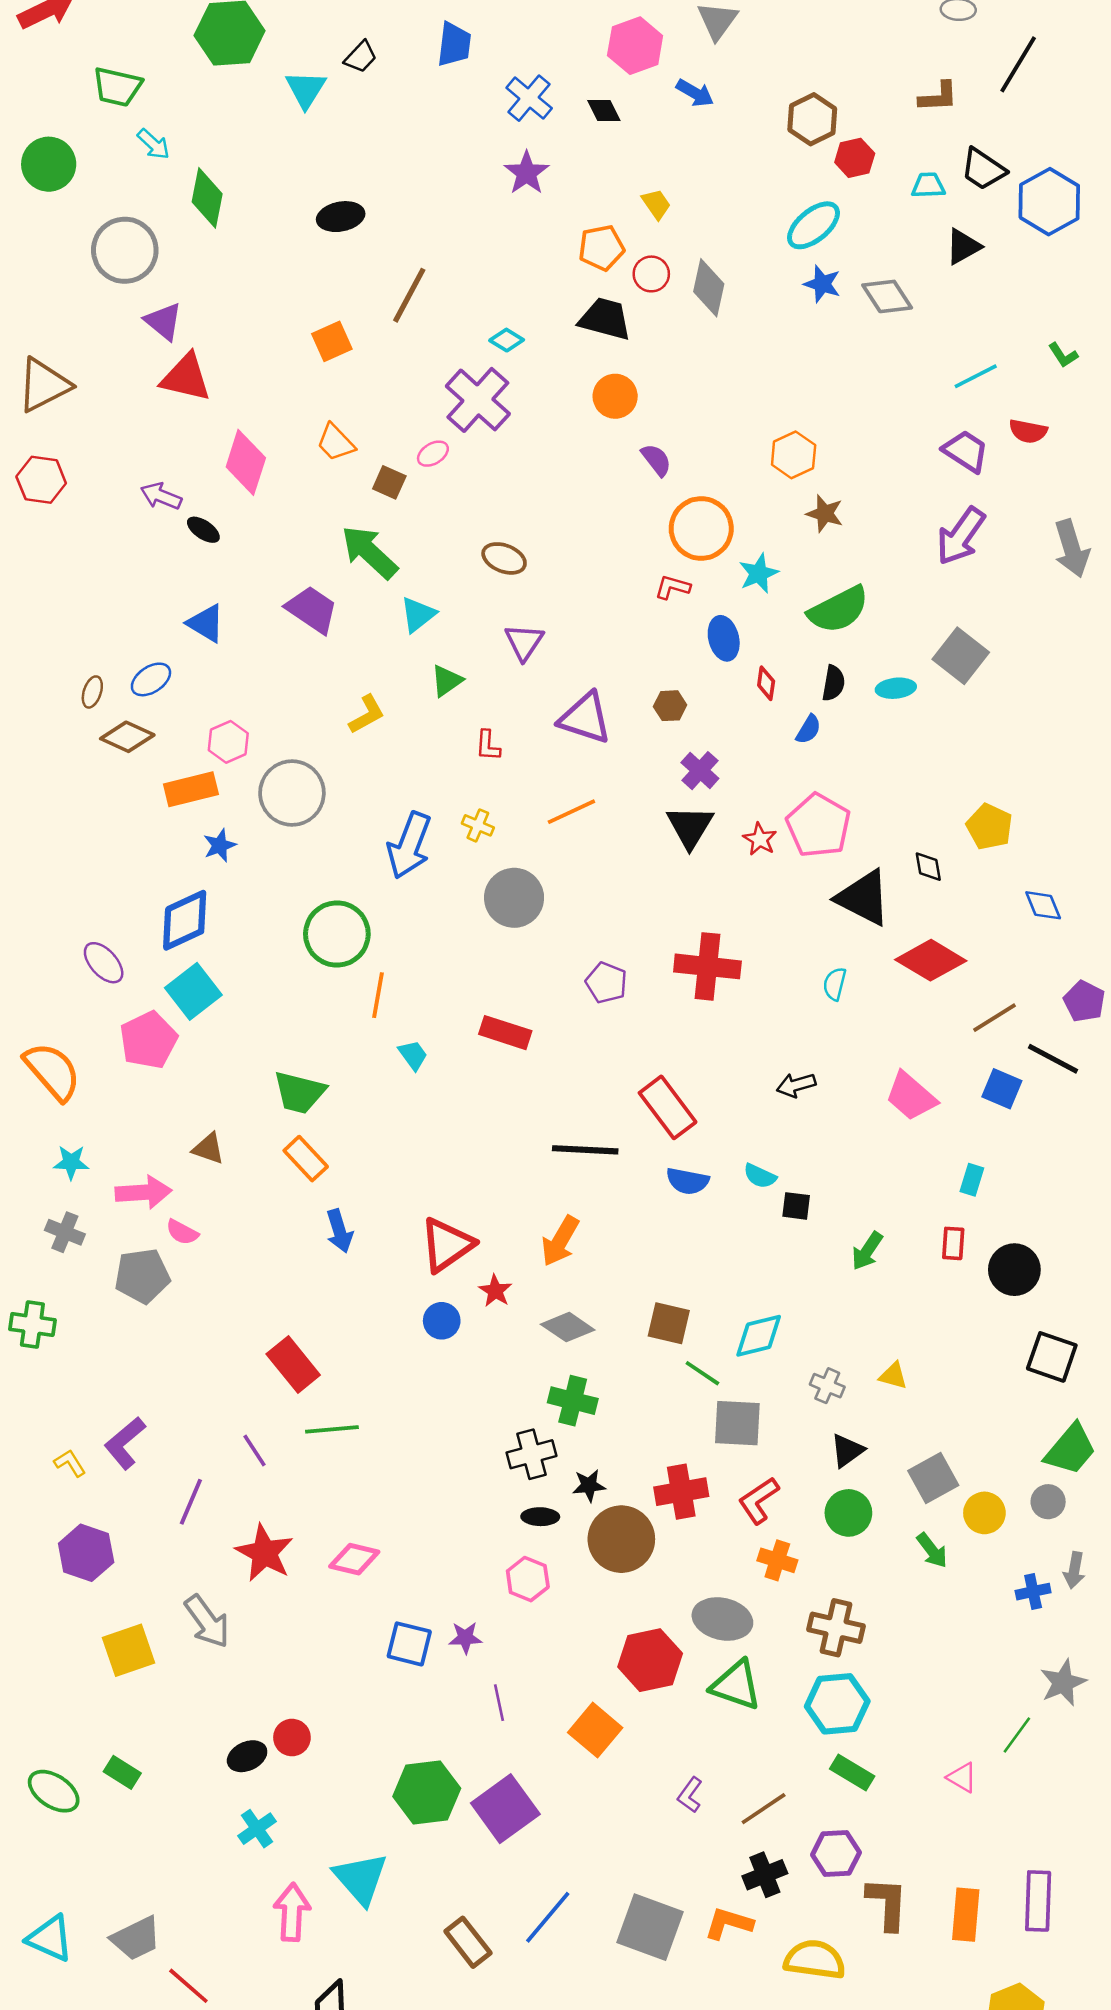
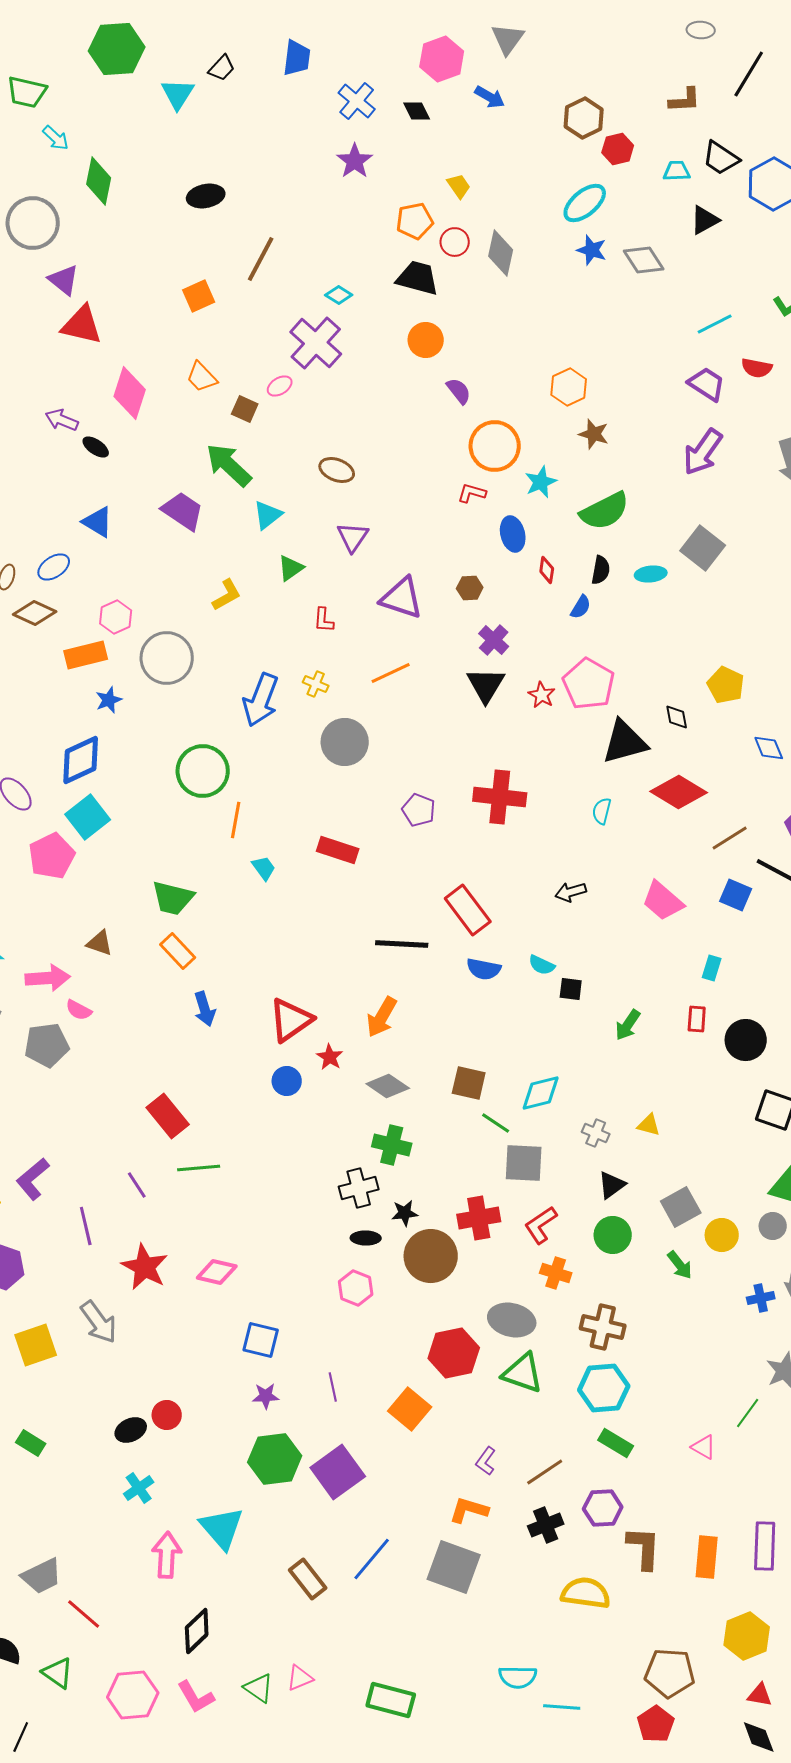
black triangle: (863, 898) -> (625, 742), turned -42
purple line: (191, 1502) -> (86, 1226), turned -36
purple star: (465, 1638) -> (266, 1396), moved
orange L-shape: (729, 1923) -> (469, 1510), moved

